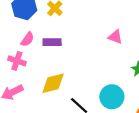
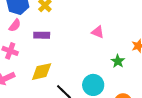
pink semicircle: (27, 39) -> (15, 25), moved

